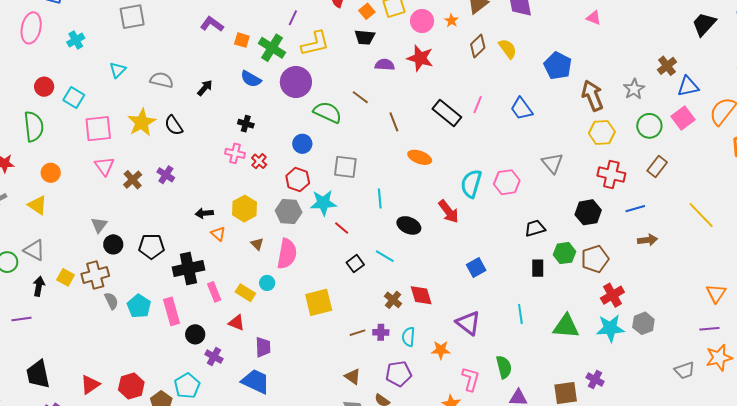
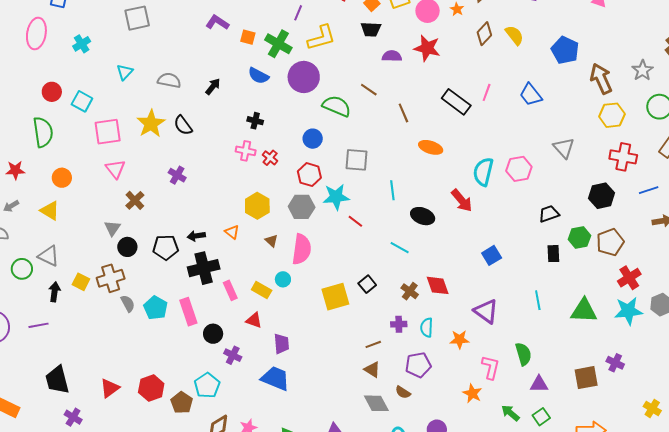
brown cross: (133, 180) -> (135, 200), moved
black arrow: (204, 213) -> (196, 236), moved
black square: (355, 264) -> (367, 284), moved
brown line: (357, 333) -> (373, 344), moved

